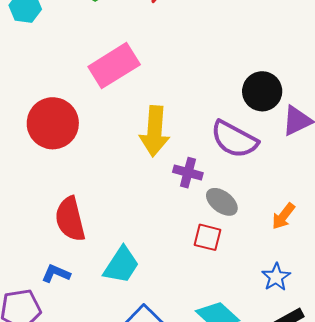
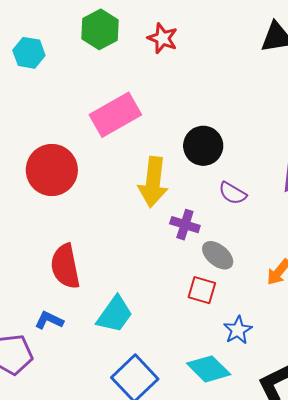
black circle: (262, 91) -> (203, 146), moved
purple semicircle: (234, 139) -> (233, 193), size x0.6
blue star: (276, 277) -> (238, 330), moved

